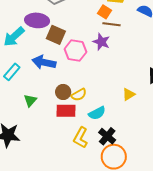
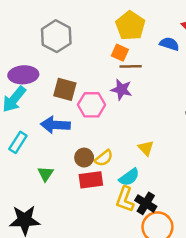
purple ellipse: (37, 20) -> (23, 75), moved
yellow triangle: (129, 94) -> (146, 148), moved, turned -32
yellow L-shape: (81, 138) -> (125, 199), moved

